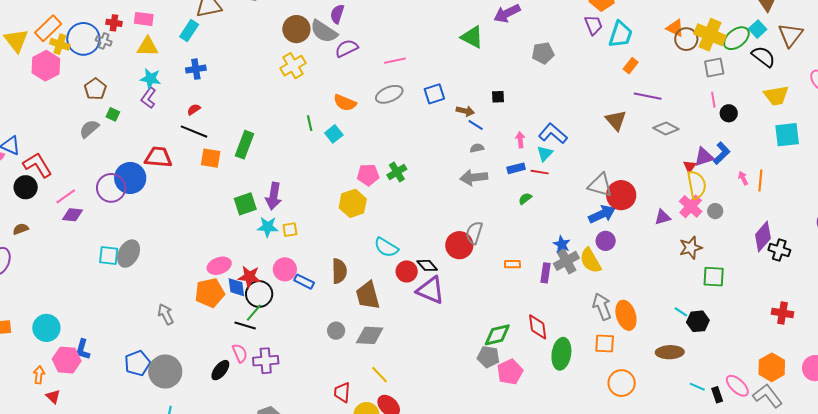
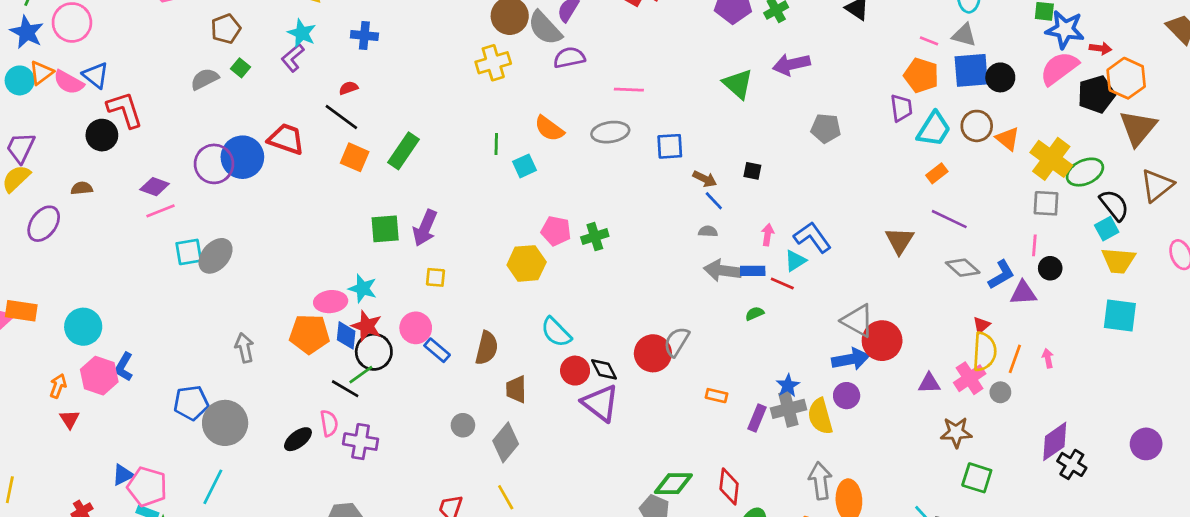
cyan square: (758, 29) -> (1107, 229), moved
brown circle: (686, 39) -> (977, 126), moved
blue L-shape: (722, 153) -> (1001, 275), moved
purple triangle: (704, 157) -> (1023, 293), moved
gray arrow: (474, 177) -> (723, 271), moved
orange line: (760, 181) -> (1015, 359), moved
pink line: (66, 196) -> (161, 211), moved
cyan star: (268, 227) -> (363, 289), moved
cyan square: (109, 255) -> (189, 252), turned -30
brown trapezoid: (368, 295) -> (516, 389), size x0.7
gray diamond: (370, 335) -> (506, 442), turned -68

